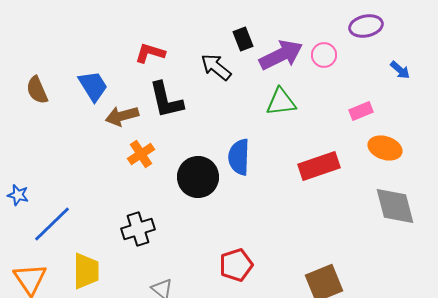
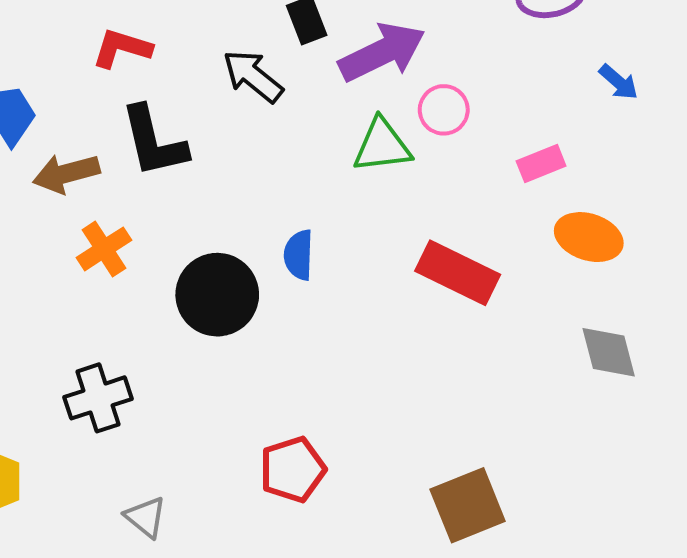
pink circle: (324, 55) -> (444, 110), moved
blue semicircle: (239, 157) -> (299, 255), size x0.7
red rectangle: (319, 166) -> (458, 273), turned 45
gray diamond: (395, 206) -> (609, 352), size x0.7

